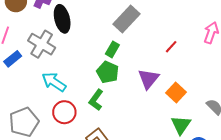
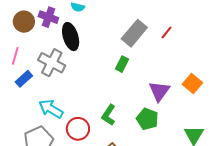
red line: (171, 47) -> (167, 33), moved
green pentagon: (108, 72) -> (147, 119), moved
cyan arrow: (54, 82) -> (51, 109), moved
orange square: (176, 92) -> (192, 84), moved

